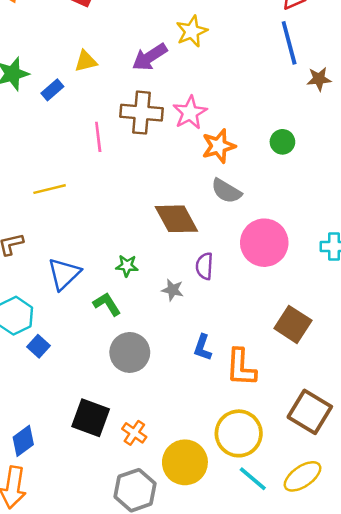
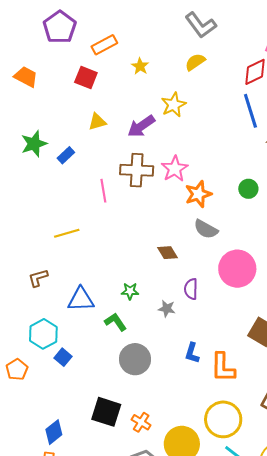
yellow triangle: (86, 61) -> (97, 122), moved
brown diamond: (176, 219) -> (167, 253), size x0.6
blue triangle: (64, 274) -> (81, 299), turned 44

